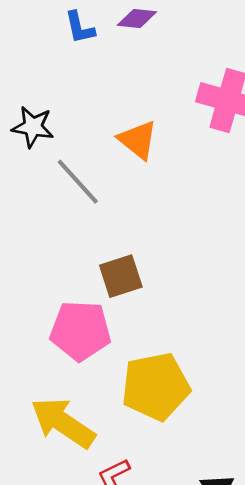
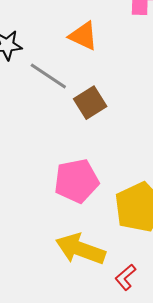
brown square: (121, 276) -> (90, 103), moved

